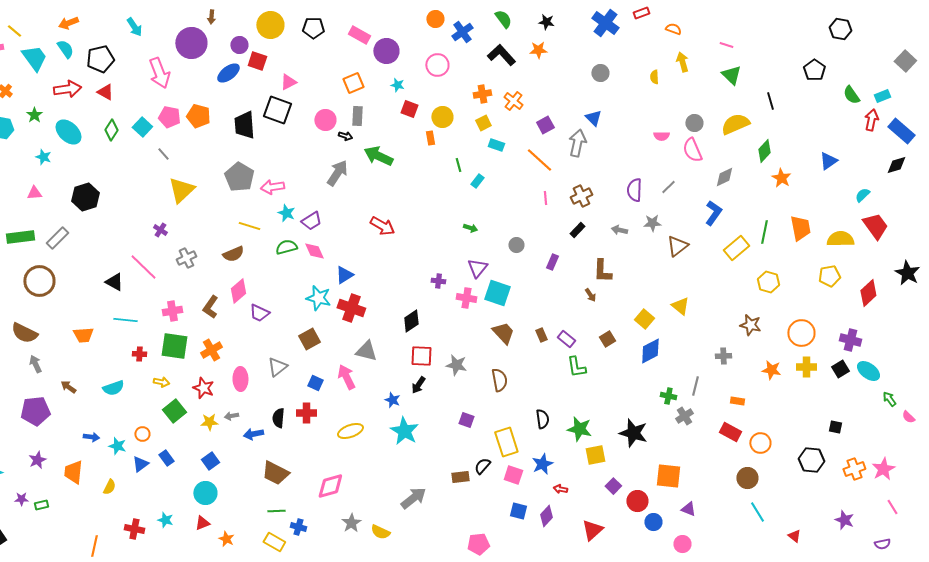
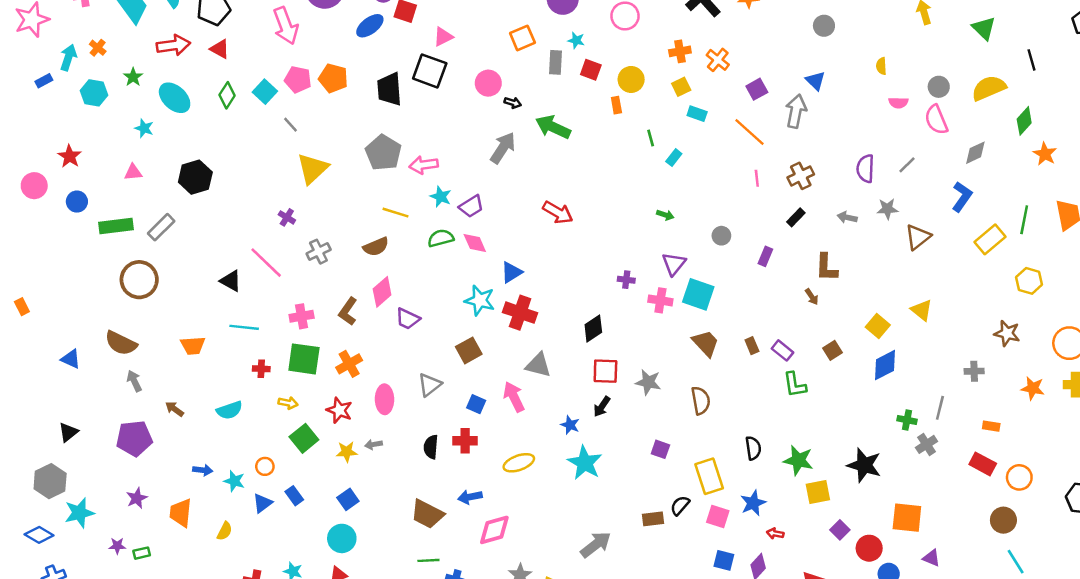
yellow semicircle: (654, 77) -> (881, 66), moved
gray rectangle: (357, 116) -> (555, 62), moved
blue arrow: (253, 434) -> (470, 497), moved

